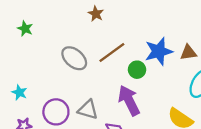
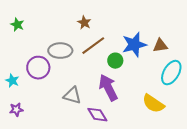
brown star: (96, 14) -> (84, 23), moved
gray ellipse: (74, 58) -> (60, 51), turned -40
purple circle: (56, 112) -> (38, 68), moved

